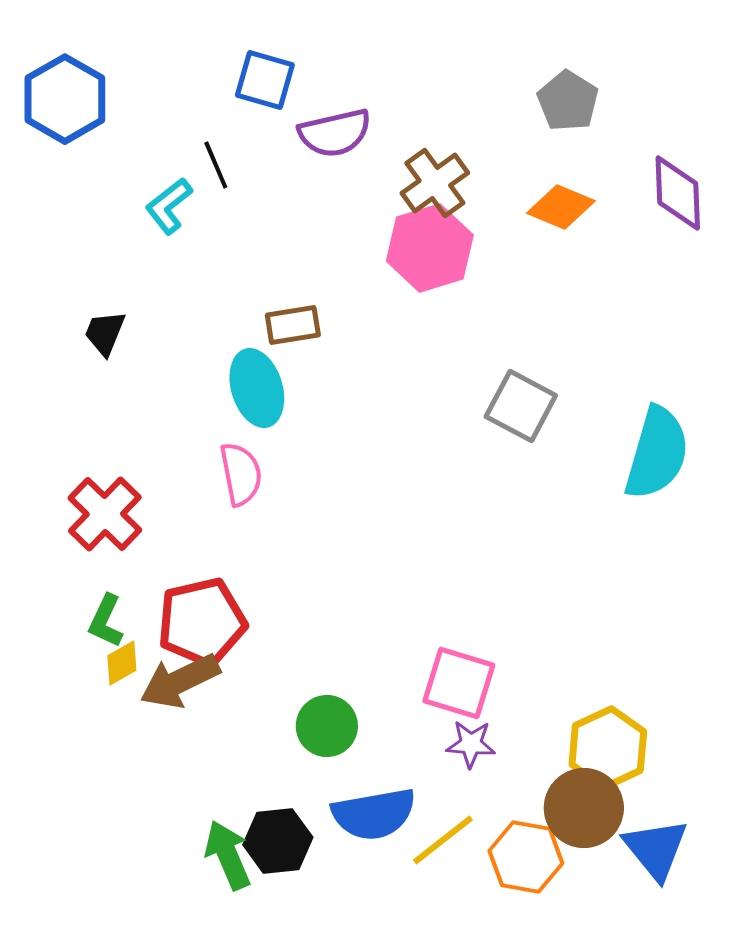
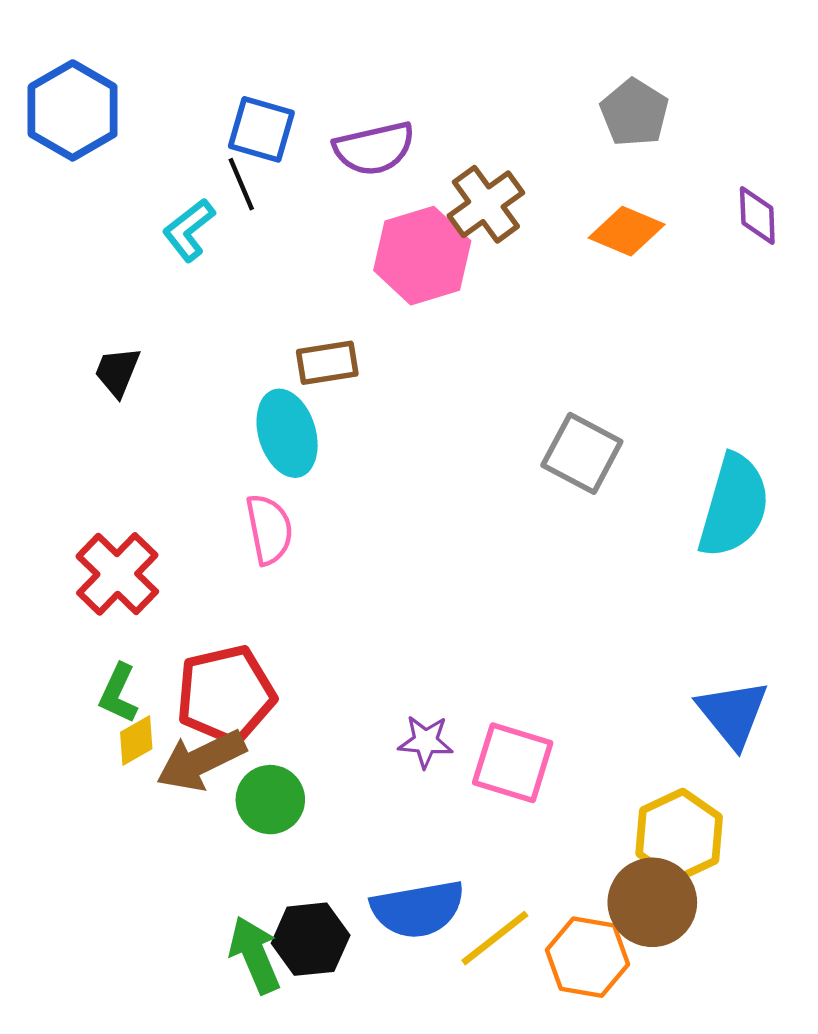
blue square: (265, 80) -> (261, 129), moved
purple diamond: (678, 193) -> (757, 215), size x0.7
pink hexagon: (430, 248) -> (422, 256), moved
green circle: (327, 726) -> (270, 800), moved
purple star: (471, 744) -> (426, 742), moved
blue triangle: (656, 849) -> (733, 714), moved

